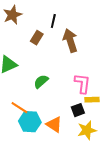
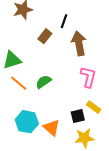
pink L-shape: (82, 83) -> (88, 77), moved
yellow rectangle: (92, 100) -> (94, 107), turned 32
orange line: (19, 108) -> (19, 83), moved

